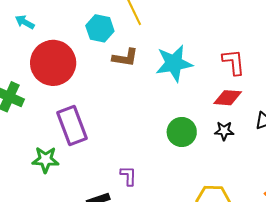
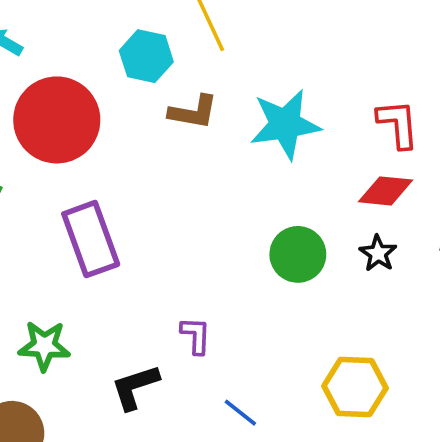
black star: (224, 131) -> (378, 253), turned 30
green star: (45, 160) -> (44, 346), moved

